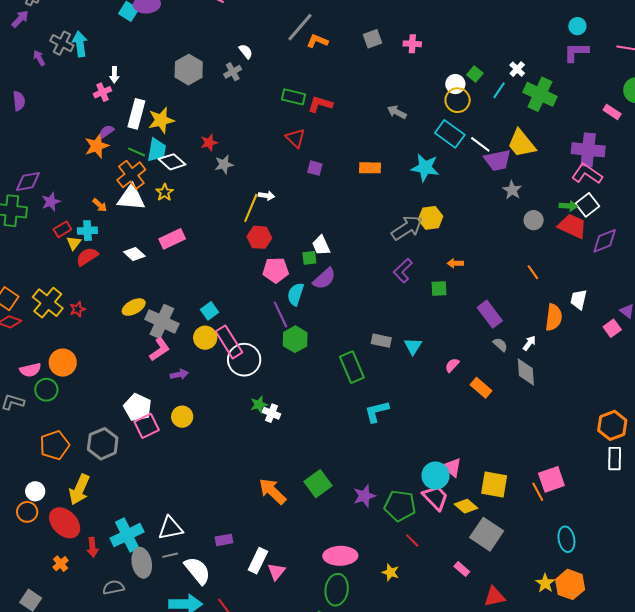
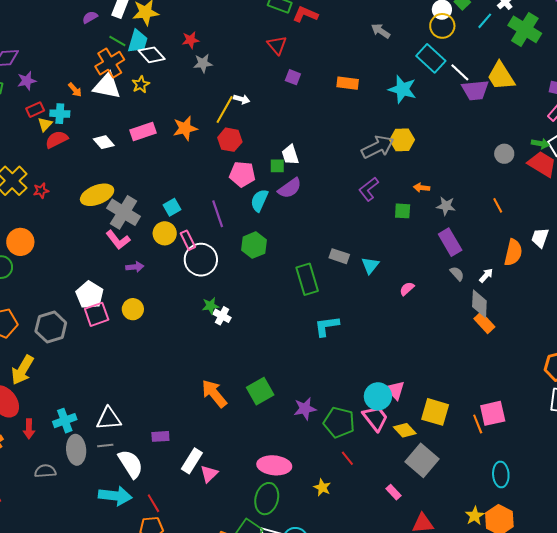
orange star: (97, 146) -> (185, 128), moved
gray star: (512, 190) -> (446, 206), moved, turned -30
yellow ellipse: (134, 307) -> (97, 195), size x1.4
purple line: (280, 314) -> (218, 214), moved
pink rectangle: (229, 342) -> (188, 240), size x0.6
pink L-shape: (160, 349) -> (118, 240), turned 80
orange rectangle: (481, 388) -> (484, 323), moved
cyan cross: (127, 535) -> (65, 421), size x0.7

